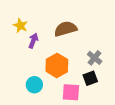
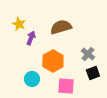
black square: (90, 78) -> (93, 73), moved

